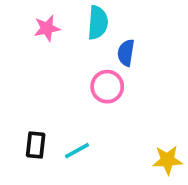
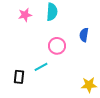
blue semicircle: (126, 53) -> (84, 35), moved
cyan line: (77, 151) -> (41, 67), moved

